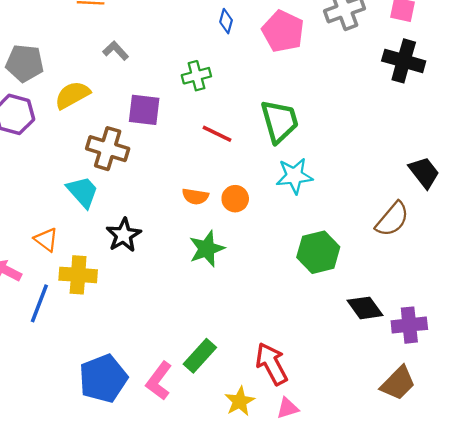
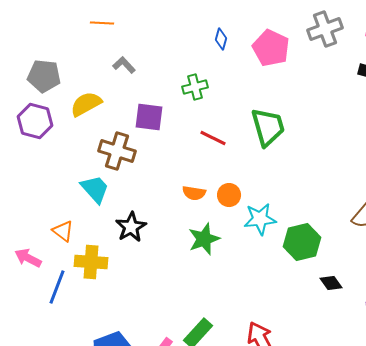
cyan star: (294, 176) -> (260, 219), moved
black diamond: (365, 308) -> (331, 283), moved, size x0.7

